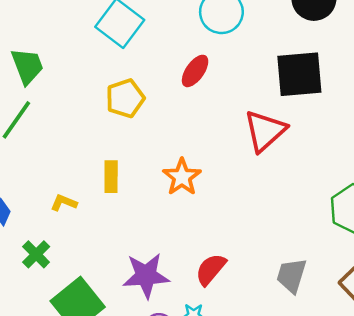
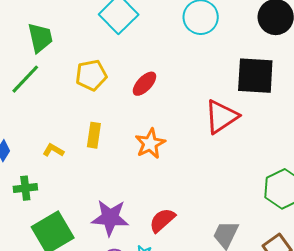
red ellipse: (195, 71) -> (144, 84), moved
yellow pentagon: (125, 98) -> (91, 75), moved
green cross: (36, 254) -> (25, 188), turned 30

